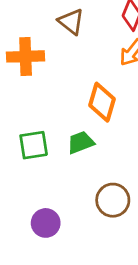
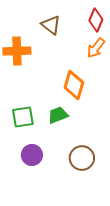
purple circle: (46, 223) -> (32, 155), moved

